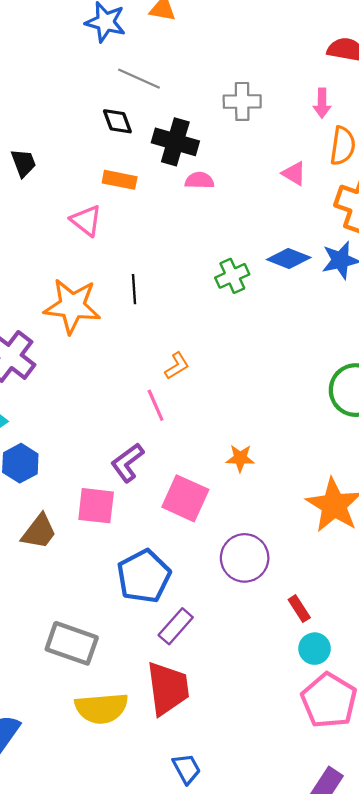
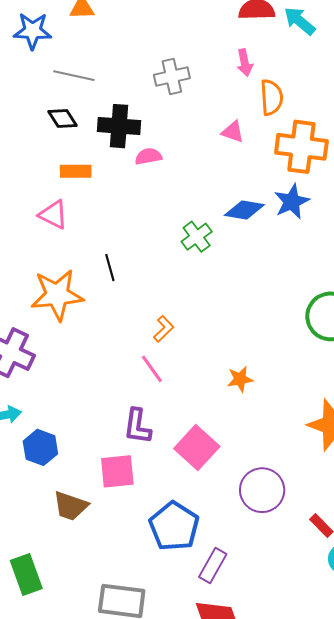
orange star: (240, 458) -> (240, 379), moved
purple L-shape: (127, 463) -> (137, 426), turned -33
pink square: (185, 498) -> (197, 448), turned 30
brown trapezoid: (39, 532) -> (70, 506), turned 84

